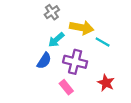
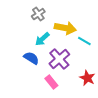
blue semicircle: (44, 61) -> (31, 58), turned -91
purple cross: (75, 62) -> (59, 59), turned 35

